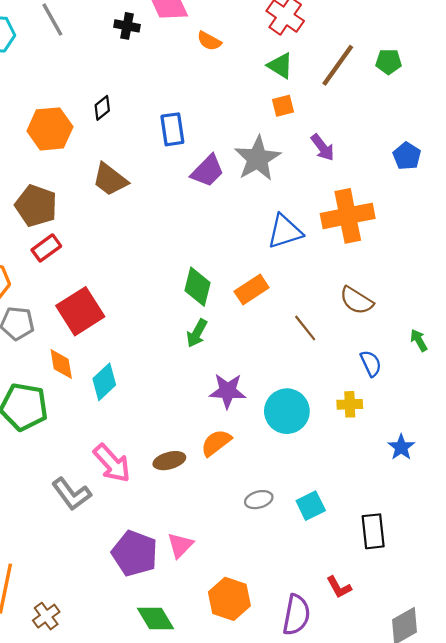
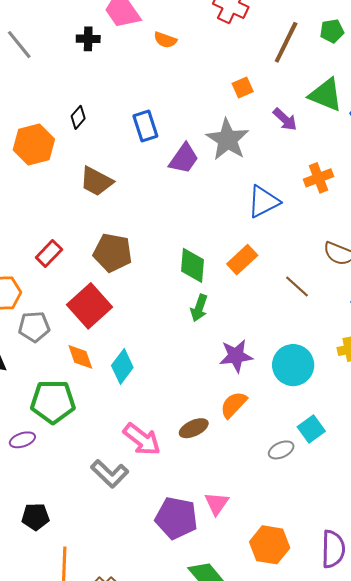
green triangle: (280, 66) -> (326, 95), moved, size x1.4
brown pentagon: (36, 206) -> (113, 253), moved
orange cross: (348, 216) -> (318, 178), size x0.6
cyan square: (311, 506) -> (311, 429), moved

